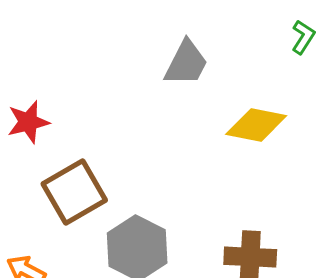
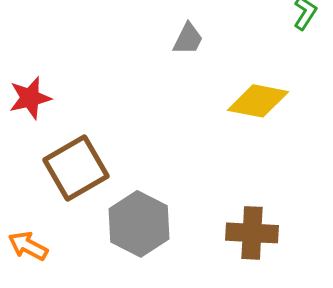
gray trapezoid: (186, 63) -> (188, 39), size x0.7

